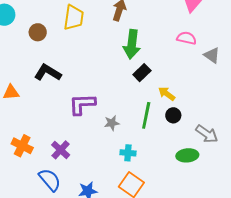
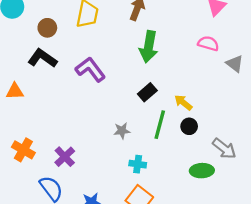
black L-shape: (48, 73) -> (42, 58), moved
black rectangle: (142, 73) -> (147, 92), moved
purple L-shape: (82, 104) -> (90, 69), moved, turned 52

